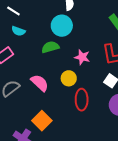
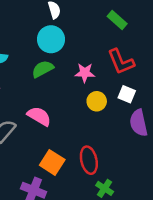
yellow circle: (69, 78) -> (97, 101), moved
red ellipse: (82, 100) -> (89, 160), moved

